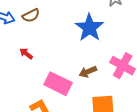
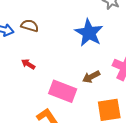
brown semicircle: (31, 15) -> (30, 26), turned -132

